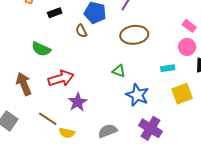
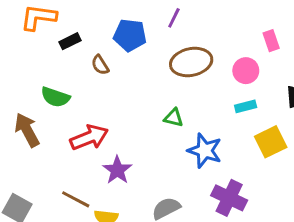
pink rectangle: (189, 26) -> (271, 41), turned 40
brown semicircle: (81, 31) -> (100, 65), moved
pink circle: (187, 47) -> (246, 71), moved
brown arrow: (24, 84) -> (27, 130), moved

